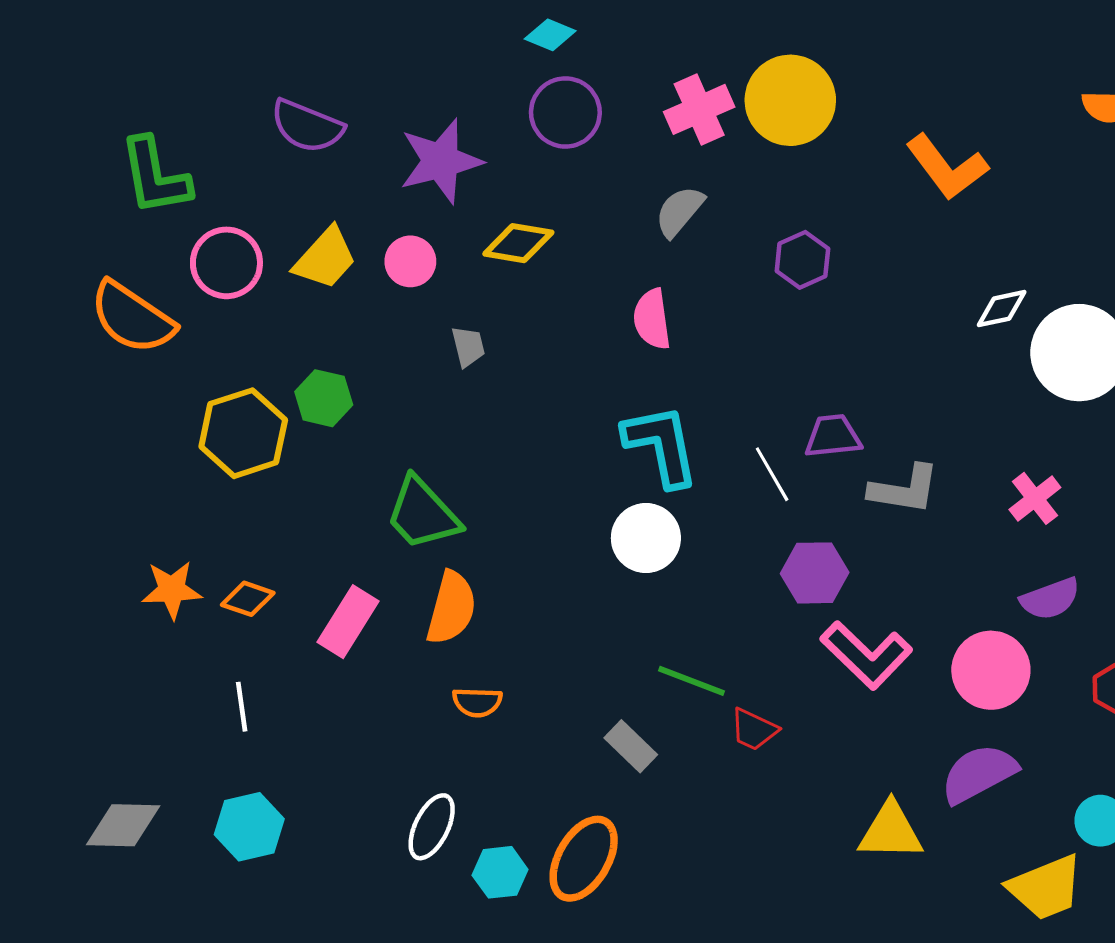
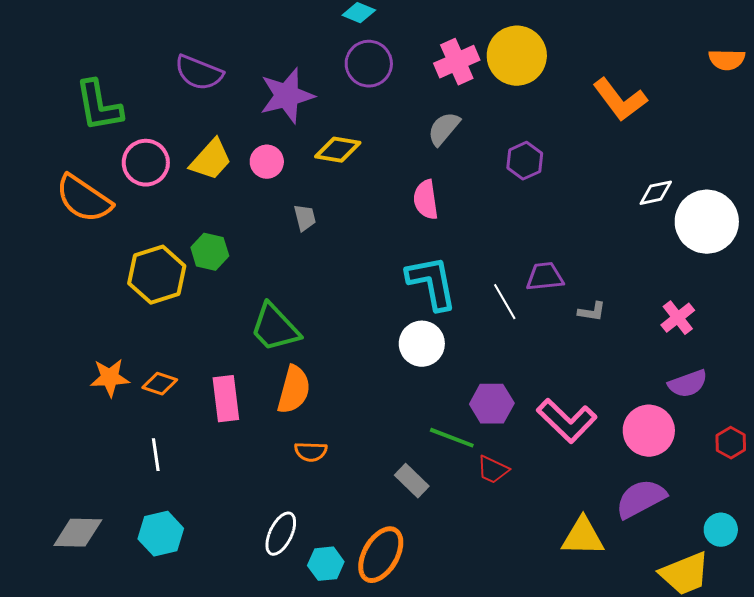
gray L-shape: (904, 489) -> (592, 312), size x0.6
purple hexagon: (815, 573) -> (492, 404), moved
pink rectangle: (348, 622) -> (226, 399), turned -39

